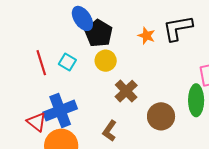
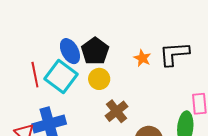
blue ellipse: (82, 18) -> (70, 51), moved
cyan square: (67, 62) -> (61, 77), size x1.8

